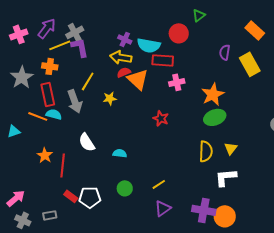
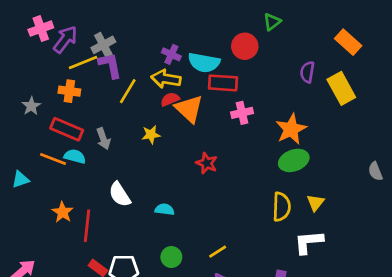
pink cross: (19, 34) -> (41, 29), moved
gray star: (22, 77) -> (31, 106), size x0.6
yellow line: (88, 81) -> (128, 91), moved
red rectangle: (48, 94) -> (67, 129), turned -55
gray arrow: (75, 101) -> (103, 139), size x0.7
red star: (161, 118) -> (207, 163), moved

